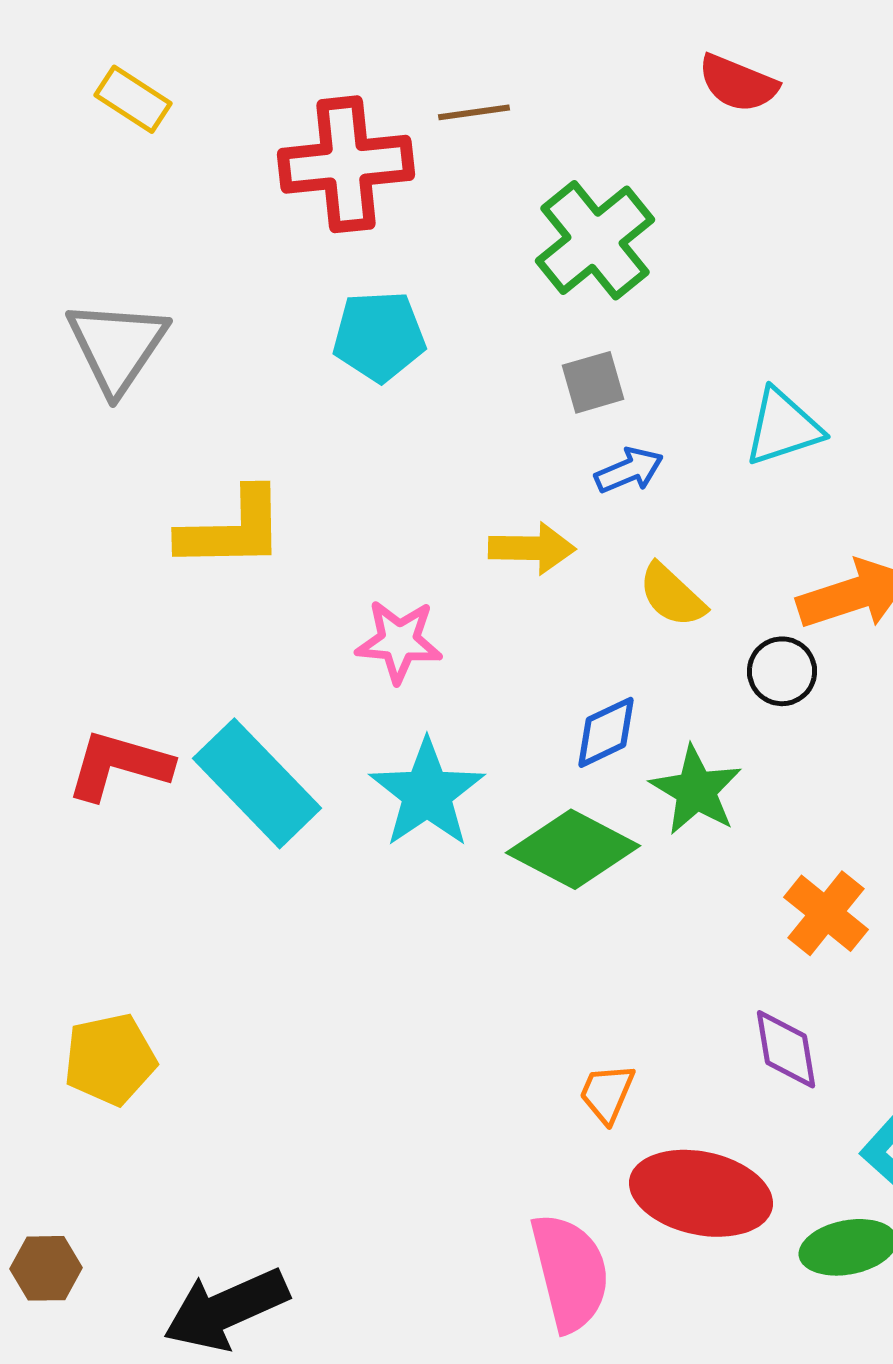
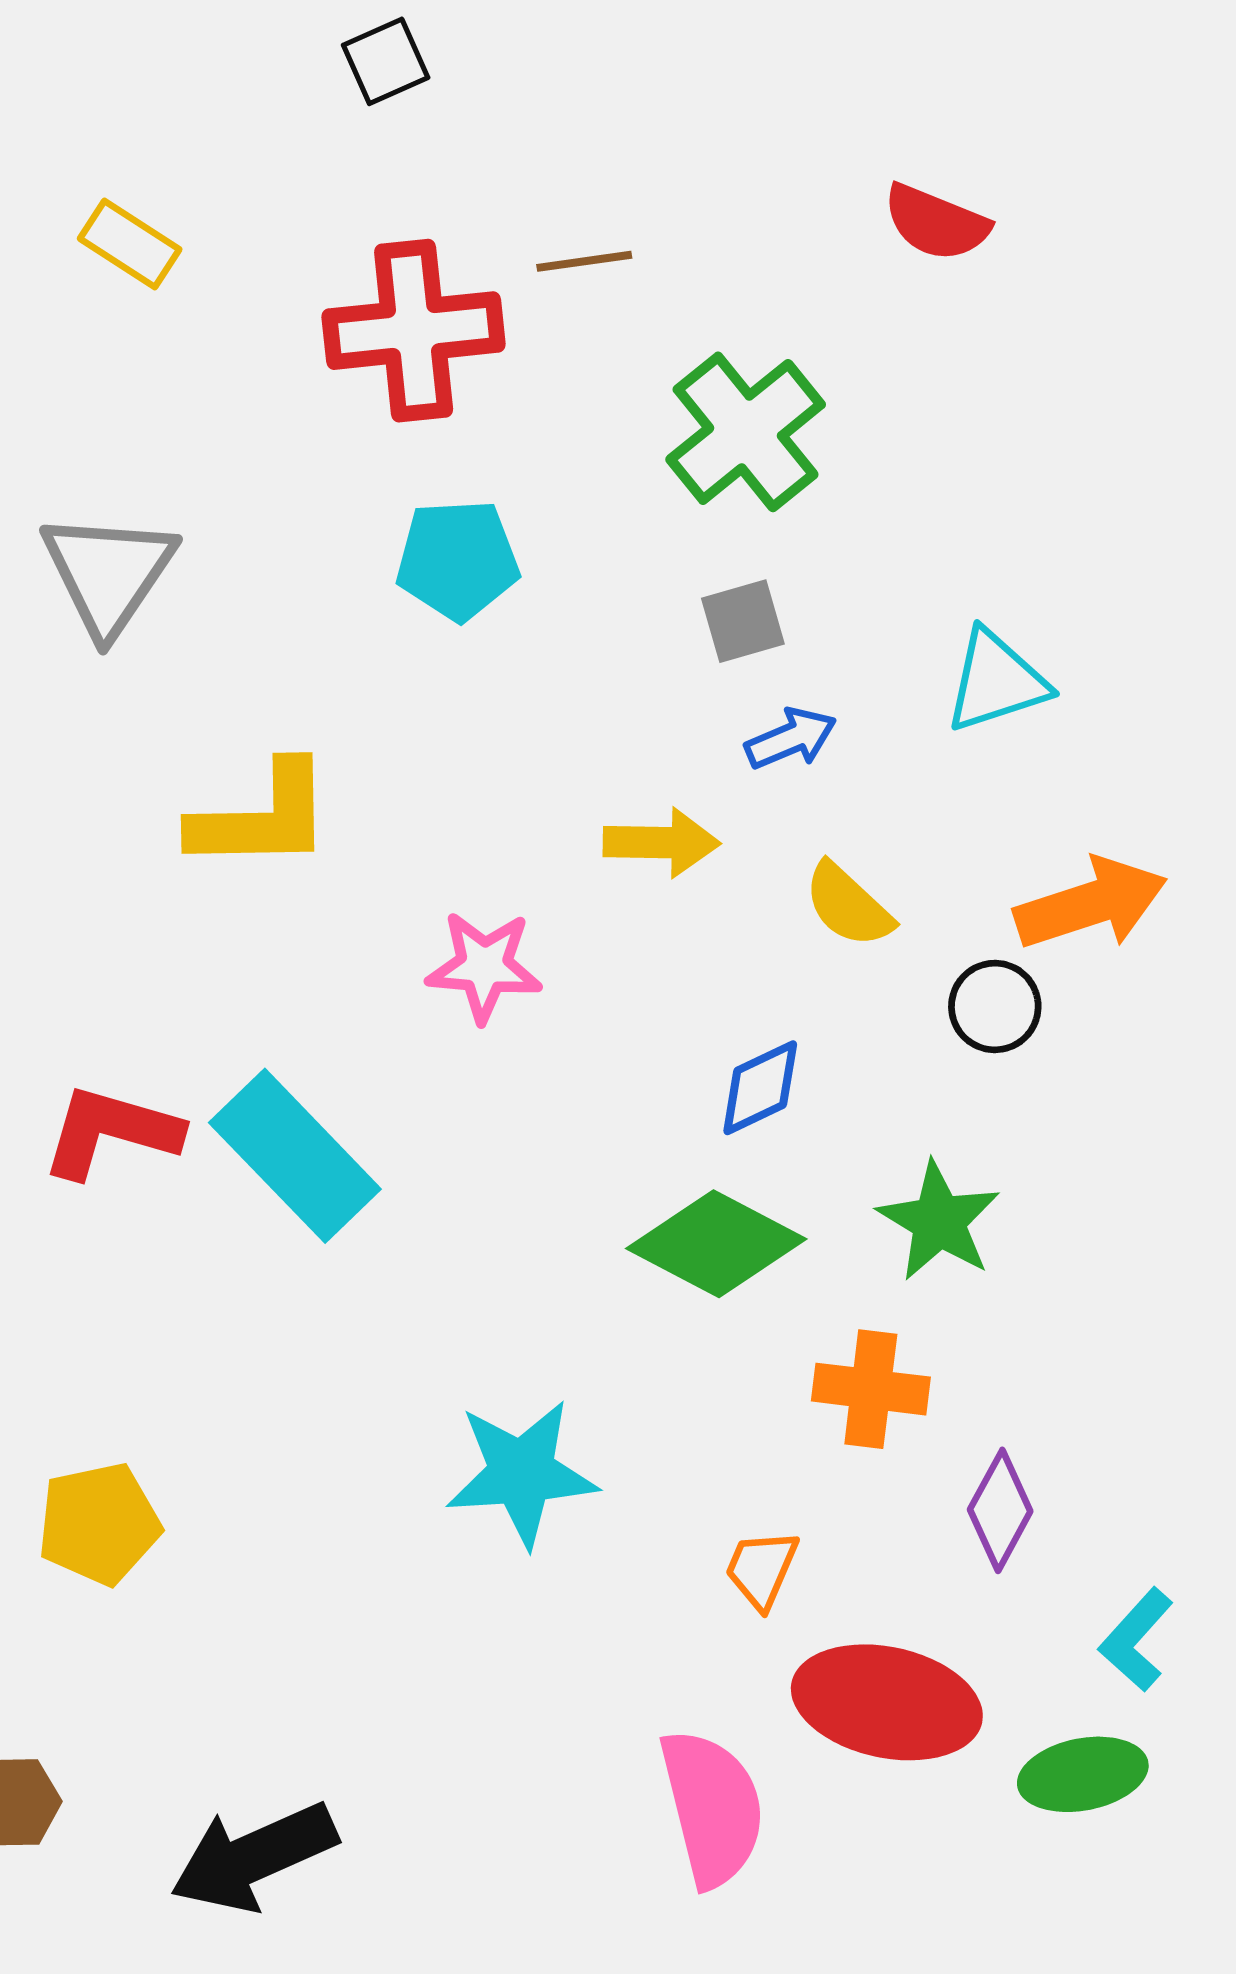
green star: (696, 790) -> (939, 1221), moved
cyan star: (427, 793) -> (522, 1473), moved, turned 30
orange cross: (826, 913) -> (871, 1389), moved, turned -32
purple diamond: (786, 1049) -> (1000, 1510), turned 38

